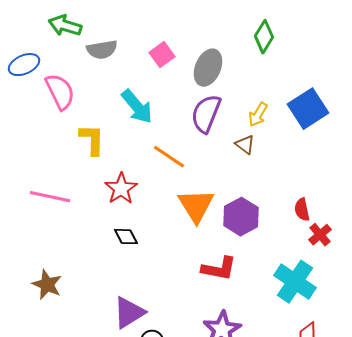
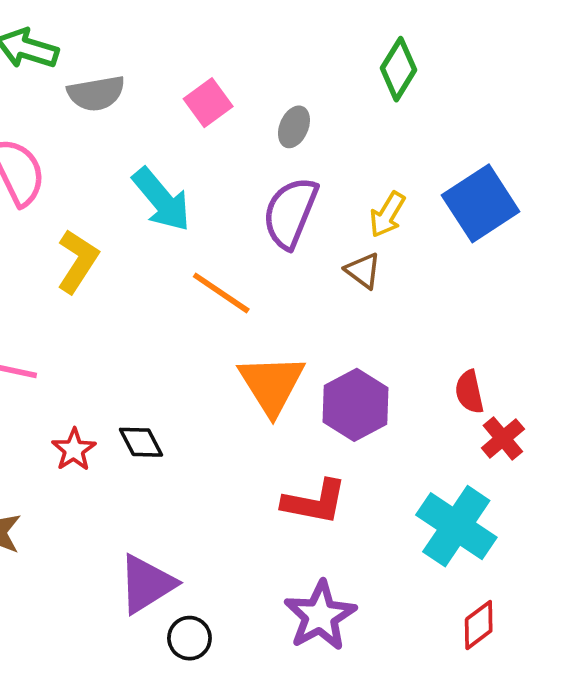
gray ellipse: (208, 68) -> (294, 127), size x0.6
yellow L-shape: (92, 140) -> (78, 261), turned 32
red star: (121, 189) -> (74, 450), moved, size x0.7

